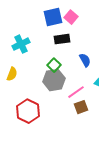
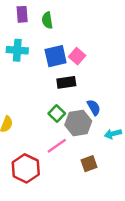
cyan cross: (21, 44) -> (17, 50), moved, turned 30
gray hexagon: (54, 80) -> (78, 123), moved
pink line: (76, 92) -> (57, 146), moved

